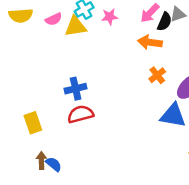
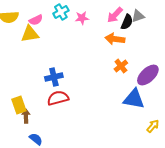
yellow triangle: (76, 26) -> (30, 34), moved
brown arrow: (41, 160) -> (26, 116), moved

